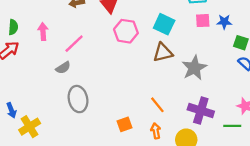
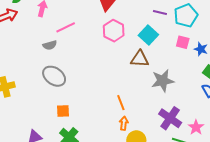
gray ellipse: (78, 99) -> (54, 76), turned -60
purple cross: (201, 111) -> (170, 118), moved
orange square: (124, 124) -> (63, 111), moved
orange arrow: (156, 131) -> (124, 123), moved

